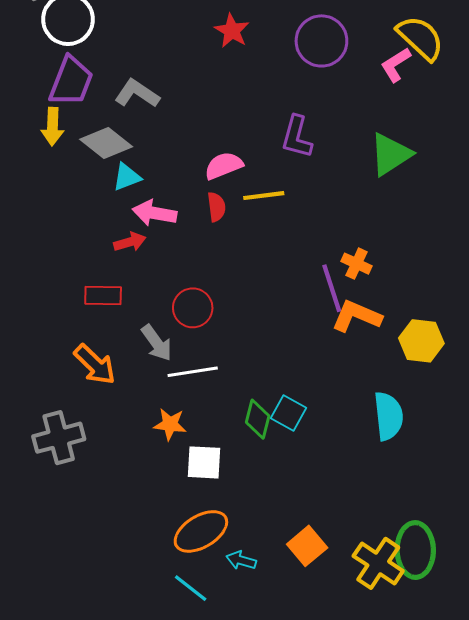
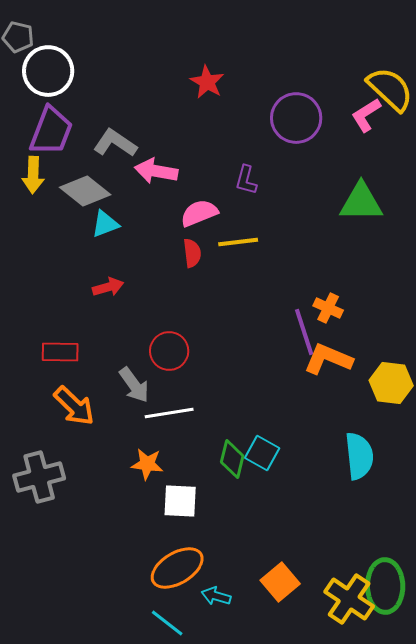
purple circle: (321, 41) -> (296, 118), moved
purple L-shape: (297, 137) -> (246, 180), moved, size x0.7
green triangle: (391, 154) -> (361, 202), turned 33
pink arrow: (155, 213) -> (156, 171), moved
red rectangle: (103, 296) -> (60, 352), moved

